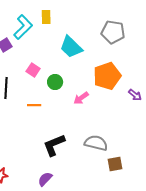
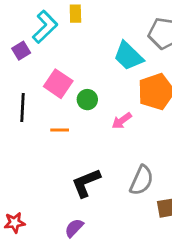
cyan trapezoid: (71, 47) -> (128, 56), moved
pink square: (33, 70) -> (58, 84), size x1.5
gray semicircle: (96, 143) -> (142, 180), turned 100

